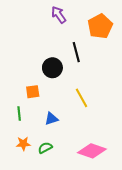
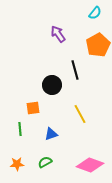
orange star: (23, 144) -> (17, 164), moved

